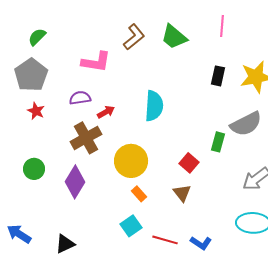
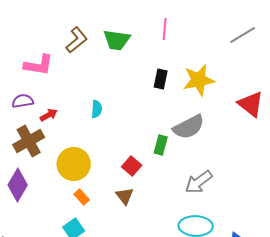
green trapezoid: (174, 37) -> (117, 40), turned -32
cyan semicircle: (154, 106) -> (97, 109), size x0.6

